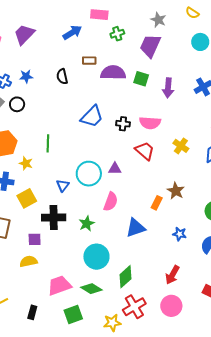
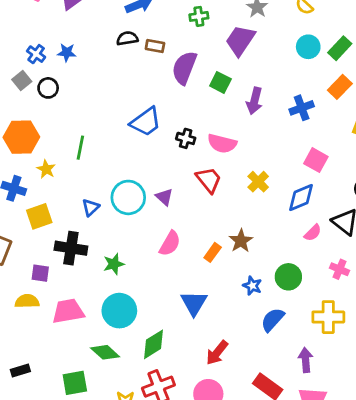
purple semicircle: (113, 73) -> (184, 68), turned -80
black semicircle: (62, 76) -> (127, 38), moved, turned 84
purple triangle: (115, 169) -> (164, 197), turned 32
pink semicircle: (111, 202) -> (170, 243), moved
blue triangle: (136, 228) -> (194, 303), moved, turned -50
blue star: (180, 234) -> (252, 286), moved
pink trapezoid: (59, 285) -> (68, 311), moved
black rectangle: (32, 312) -> (20, 371), turned 48

